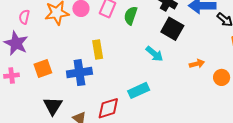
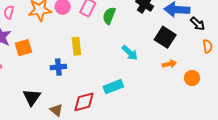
black square: (172, 29) -> (165, 37), moved
orange square: (43, 68) -> (23, 48), moved
blue cross: (79, 73) -> (58, 67), size x0.7

